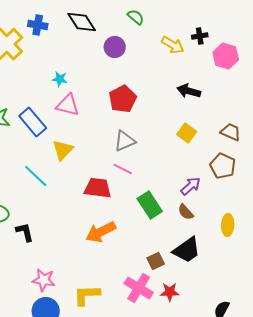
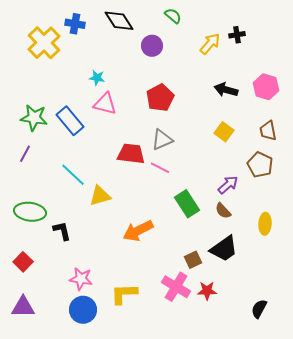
yellow arrow: (173, 45) -> (210, 44), turned -80
pink hexagon: (226, 56) -> (266, 87), moved
brown trapezoid: (231, 132) -> (268, 131), turned -125
yellow triangle: (63, 150) -> (100, 196), moved, turned 30
red trapezoid: (98, 188) -> (131, 154), moved

